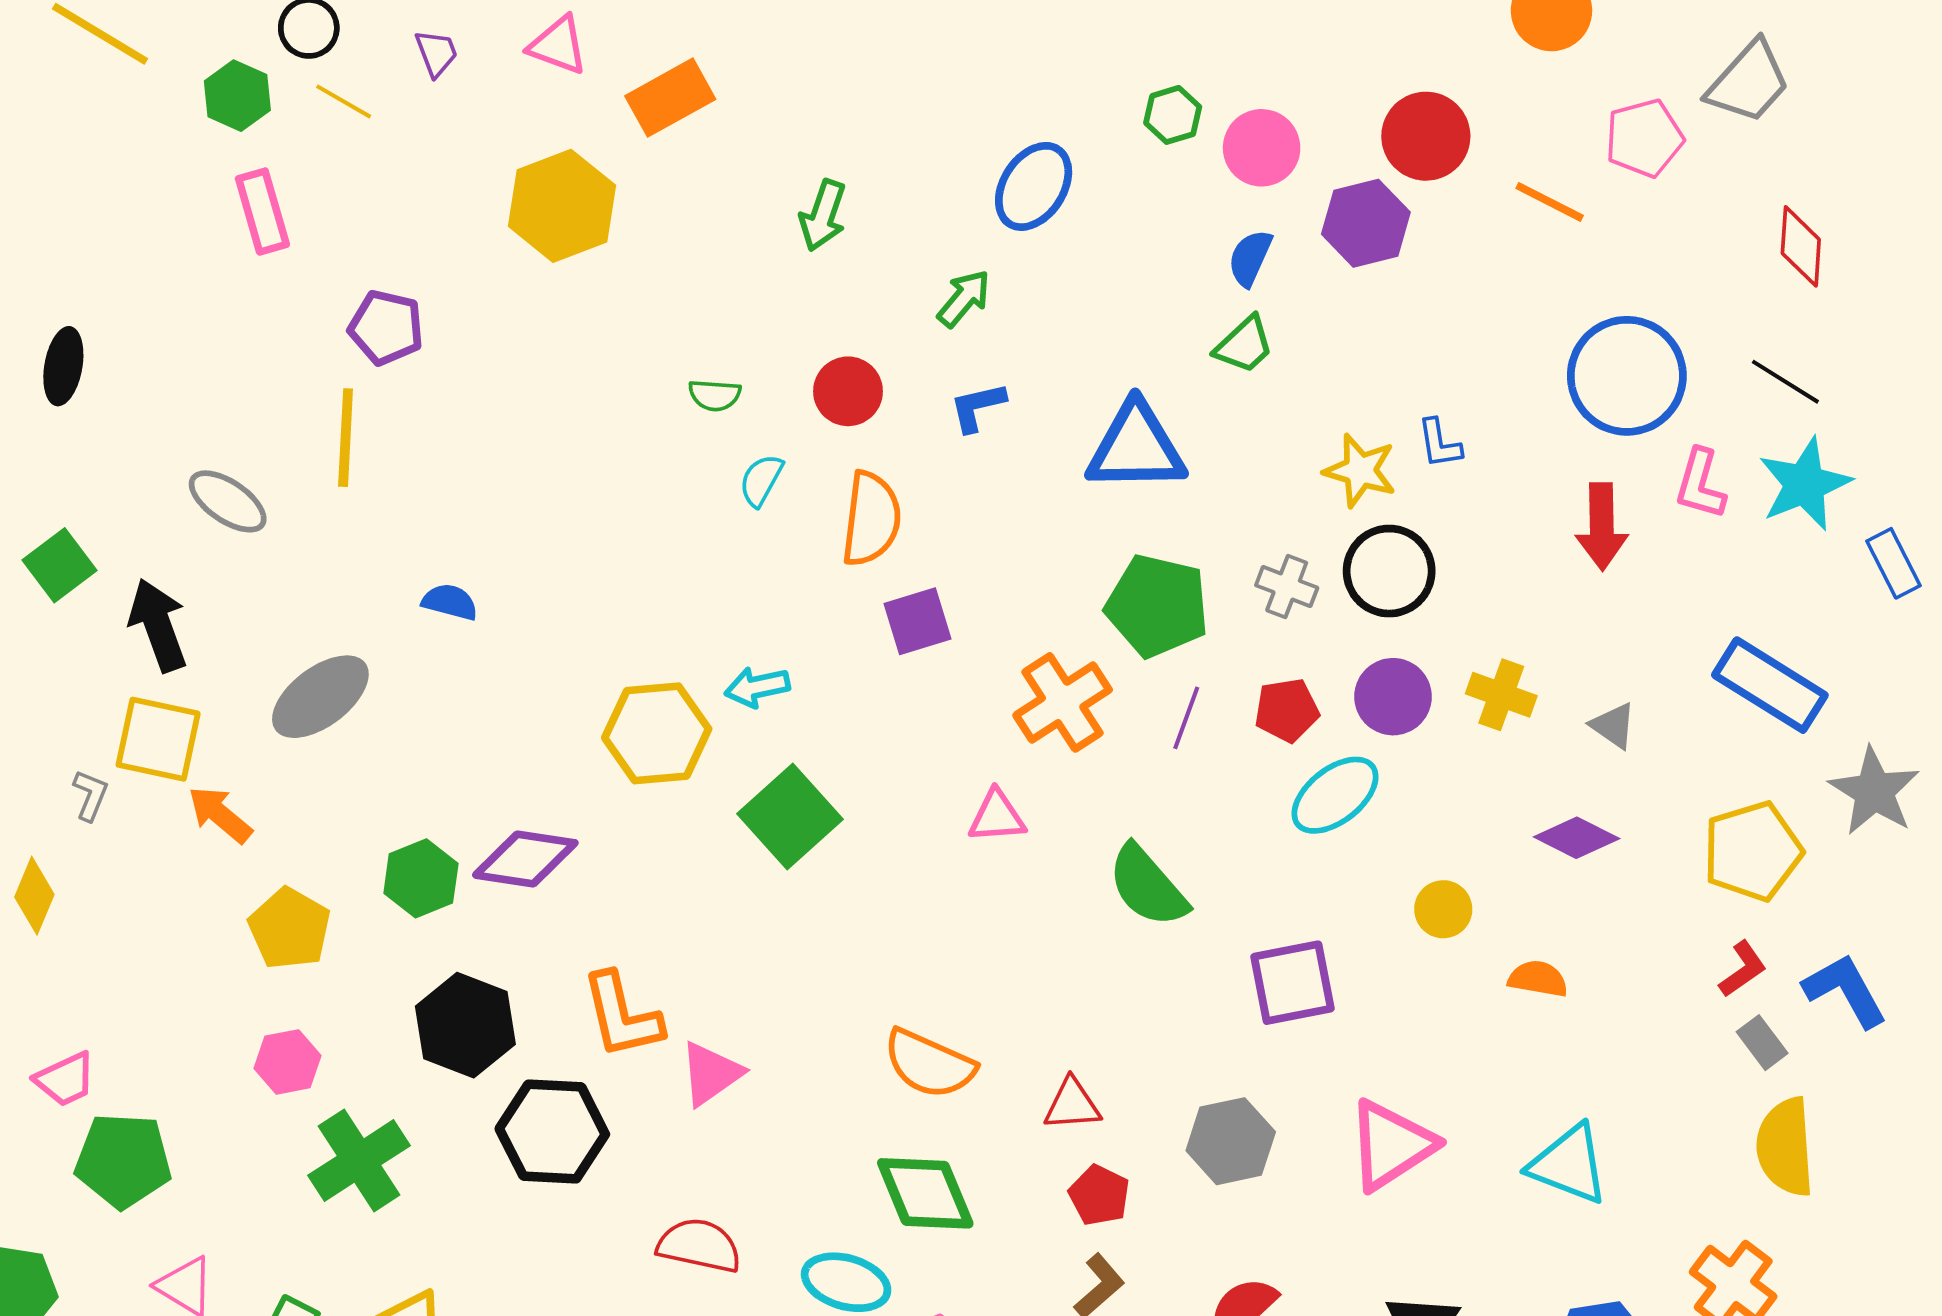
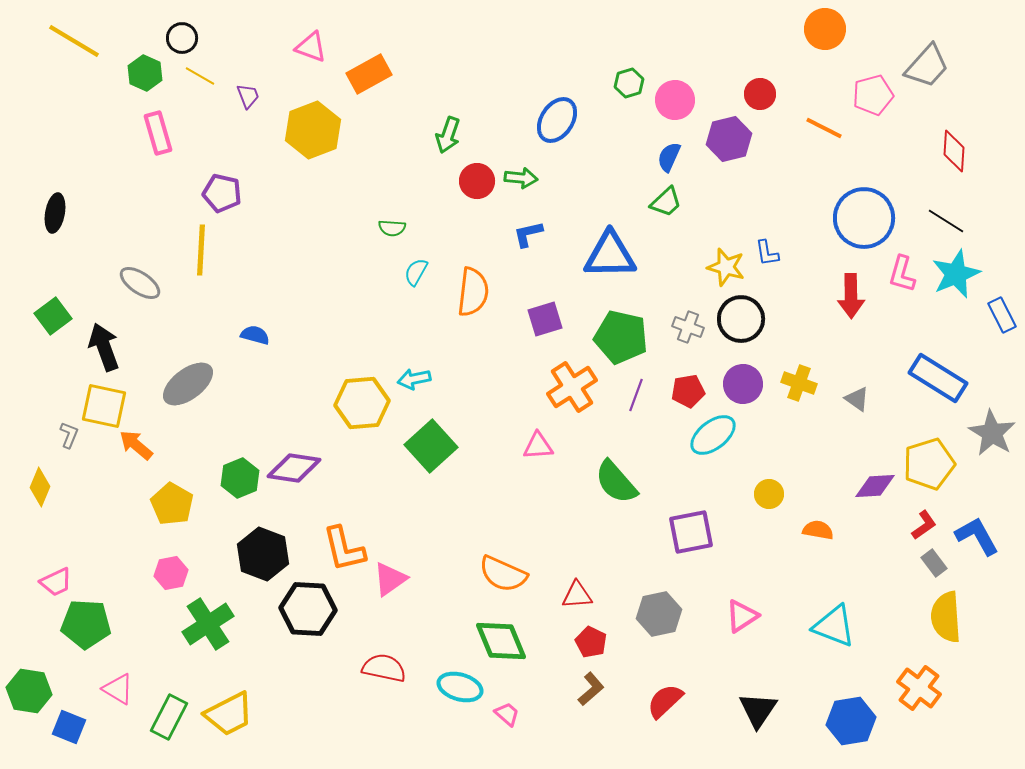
purple trapezoid: (436, 53) -> (248, 96), moved
red circle: (1426, 136) -> (760, 94), size x0.7
green arrow: (964, 299) -> (521, 178), turned 56
red circle: (848, 391) -> (477, 181), moved
purple square: (918, 621) -> (545, 319), moved
purple diamond: (1577, 838) -> (875, 486), moved, turned -30
pink triangle: (1391, 1145) -> (742, 616), size x0.7

